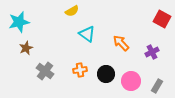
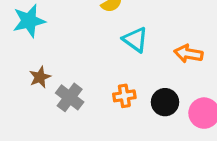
orange arrow: (121, 43) -> (188, 54), turned -36
brown star: (26, 48) -> (40, 77), moved

